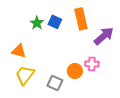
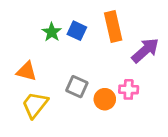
gray square: (55, 83) -> (77, 87), moved

